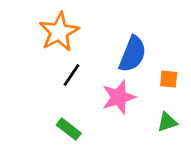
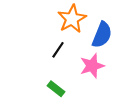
orange star: (59, 32) -> (72, 19), moved

